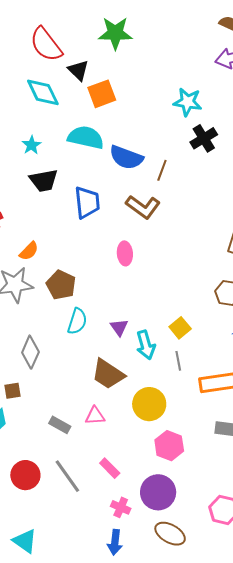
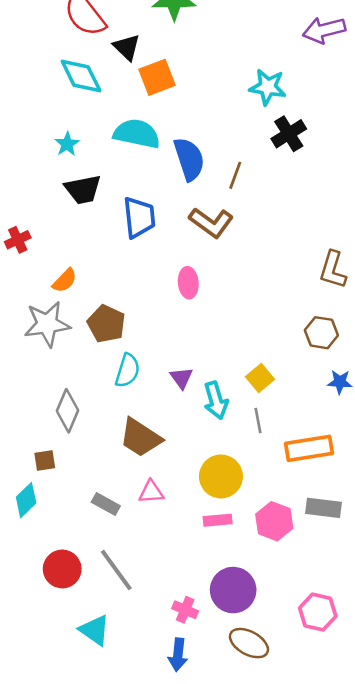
blue semicircle: (126, 157) -> (189, 159), turned -128
brown trapezoid: (108, 374) -> (140, 438), moved
pink hexagon: (169, 446) -> (274, 521), moved
pink rectangle: (110, 468) -> (218, 520), moved, turned -50
cyan triangle: (25, 541) -> (95, 630), moved

